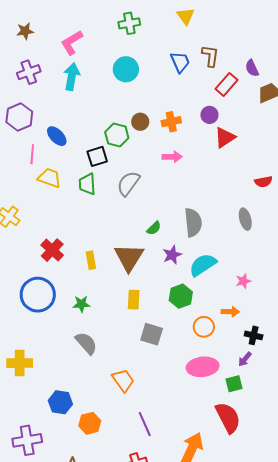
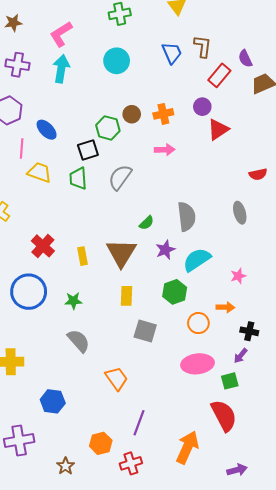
purple cross: (29, 72) -> (17, 65), turned 30
orange hexagon: (90, 423) -> (101, 443), moved
purple line: (145, 424) -> (139, 423), turned 45

